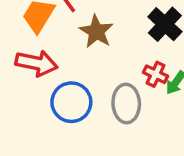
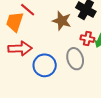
brown star: (96, 31) -> (62, 21), moved

